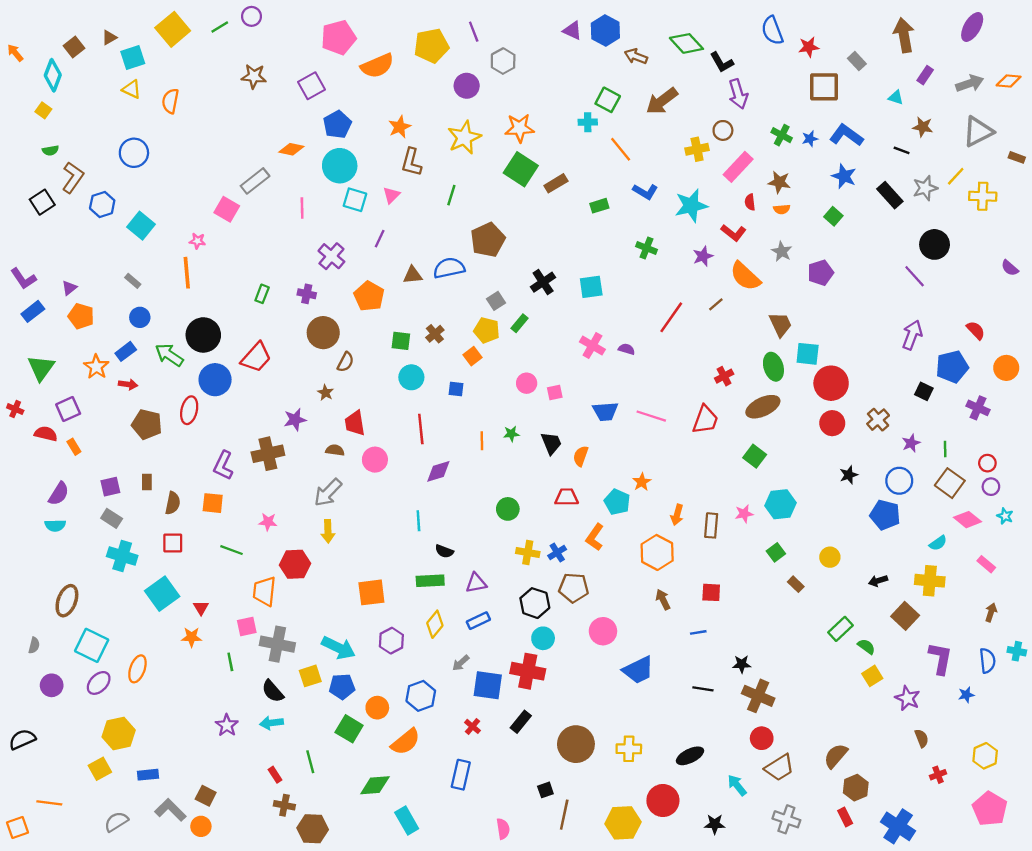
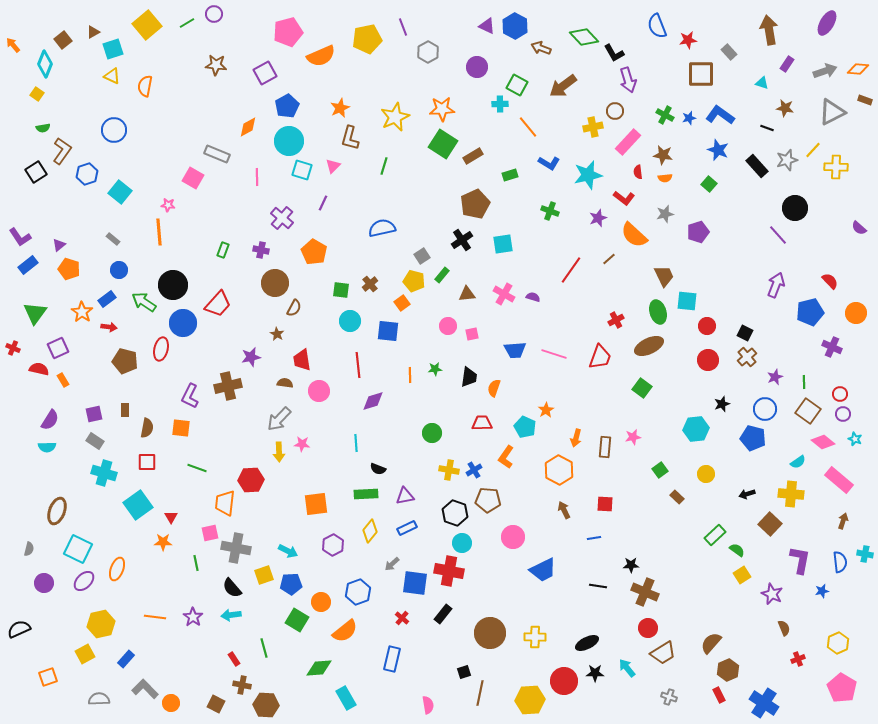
purple circle: (467, 86) -> (477, 67), moved
orange diamond: (291, 149) -> (248, 127), turned -40
brown rectangle: (1017, 157) -> (865, 100), moved
gray rectangle: (255, 181) -> (217, 154), turned 60
brown pentagon: (488, 240) -> (475, 204), moved
gray star: (782, 252) -> (665, 214), turned 30
brown triangle: (413, 275) -> (467, 294), moved
red circle: (831, 383) -> (707, 326), size x0.6
blue square: (456, 389) -> (388, 331), size x1.6
black square: (924, 391) -> (745, 333), moved
black trapezoid: (551, 443) -> (469, 377), turned 30
cyan hexagon: (781, 504) -> (696, 429), moved
pink star: (268, 522) -> (302, 444), moved
pink rectangle: (986, 564) -> (839, 480), size x1.8
cyan arrow: (338, 648) -> (288, 551), size x0.7
blue rectangle: (148, 775) -> (126, 659), turned -42
brown square: (206, 796) -> (216, 704), moved
orange line: (49, 803) -> (155, 617), moved
gray cross: (786, 819) -> (669, 697), size x0.7
gray semicircle: (116, 822) -> (99, 699), turned 30
black star: (715, 824) -> (595, 673), moved
orange square: (18, 828) -> (48, 677), moved

